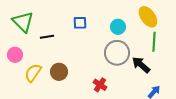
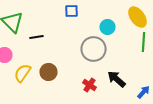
blue square: (80, 23) -> (72, 11), moved
gray circle: (117, 53) -> (94, 49), moved
black arrow: (141, 65) -> (116, 79), moved

